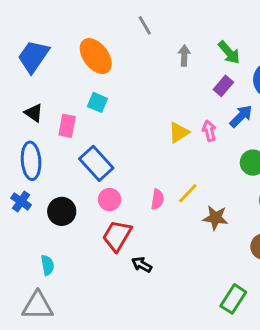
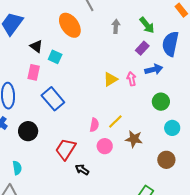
orange ellipse: (96, 56) -> (70, 25), moved
black triangle: (34, 113) -> (36, 46), moved
blue arrow: (241, 116) -> (154, 69), turned 30
pink circle: (110, 200) -> (105, 146), moved

